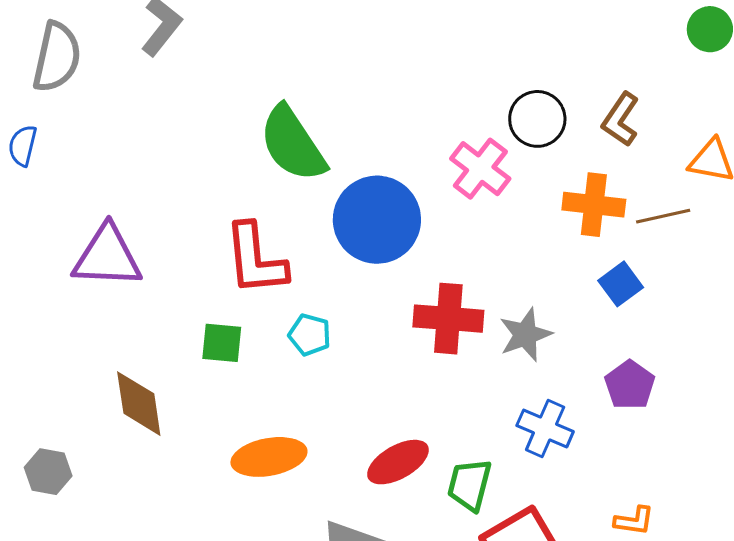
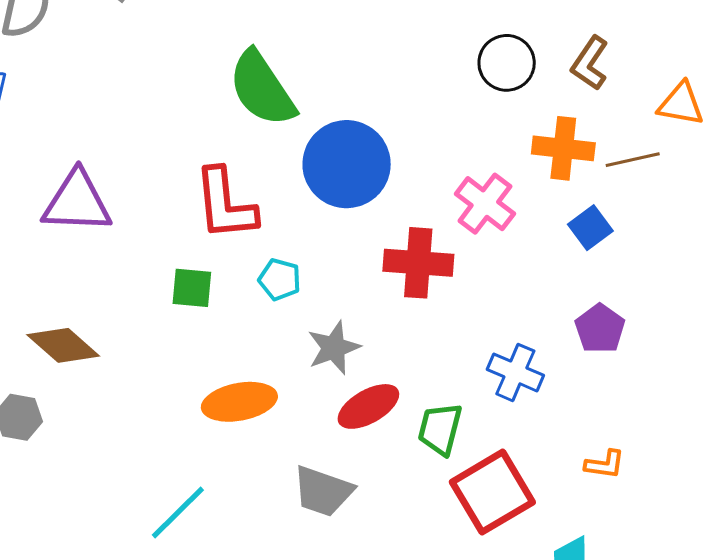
pink cross: (480, 169) -> (485, 204), moved
gray star: (525, 335) -> (334, 348), moved
brown diamond: (139, 404) -> (63, 345), moved, turned -40

